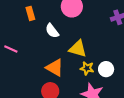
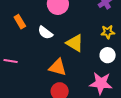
yellow triangle: (78, 49) -> (75, 43), turned 30
yellow star: (87, 68) -> (108, 32), moved

